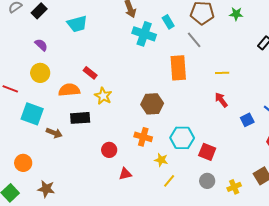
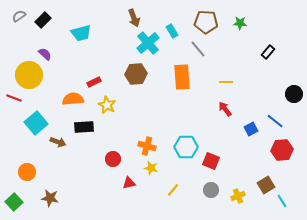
cyan cross: (144, 34) -> (148, 43), turned 30
yellow circle: (40, 73) -> (29, 75), moved, size x1.4
red rectangle: (90, 73) -> (94, 82), turned -64
brown hexagon: (152, 104) -> (136, 74), moved
cyan square: (32, 114) -> (36, 123), turned 30
yellow star: (161, 160) -> (151, 168), moved

